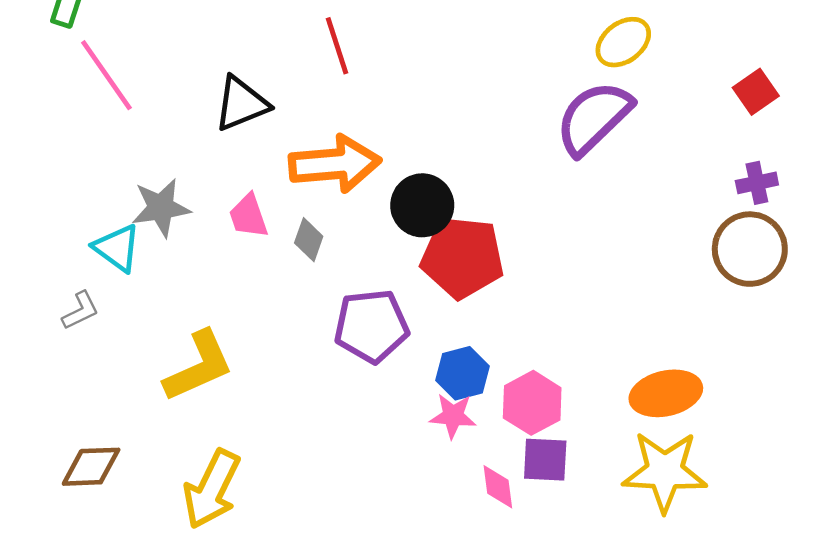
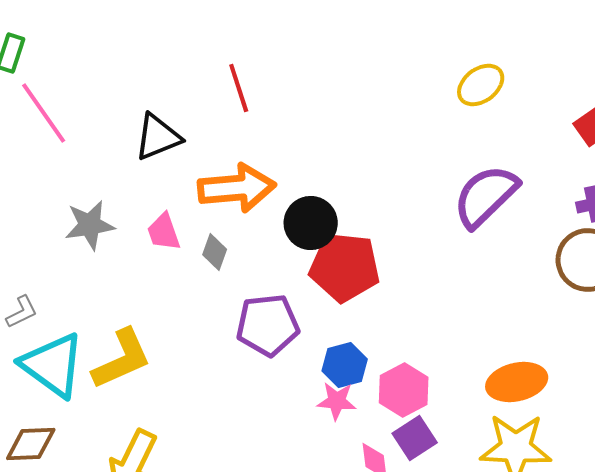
purple semicircle: (594, 118) -> (486, 196), moved
cyan triangle: (117, 248) -> (53, 365), moved, size x1.6
purple square: (545, 460) -> (415, 438), turned -36

